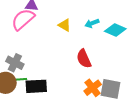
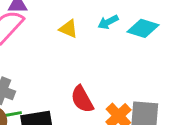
red semicircle: (84, 59) -> (82, 99), moved

